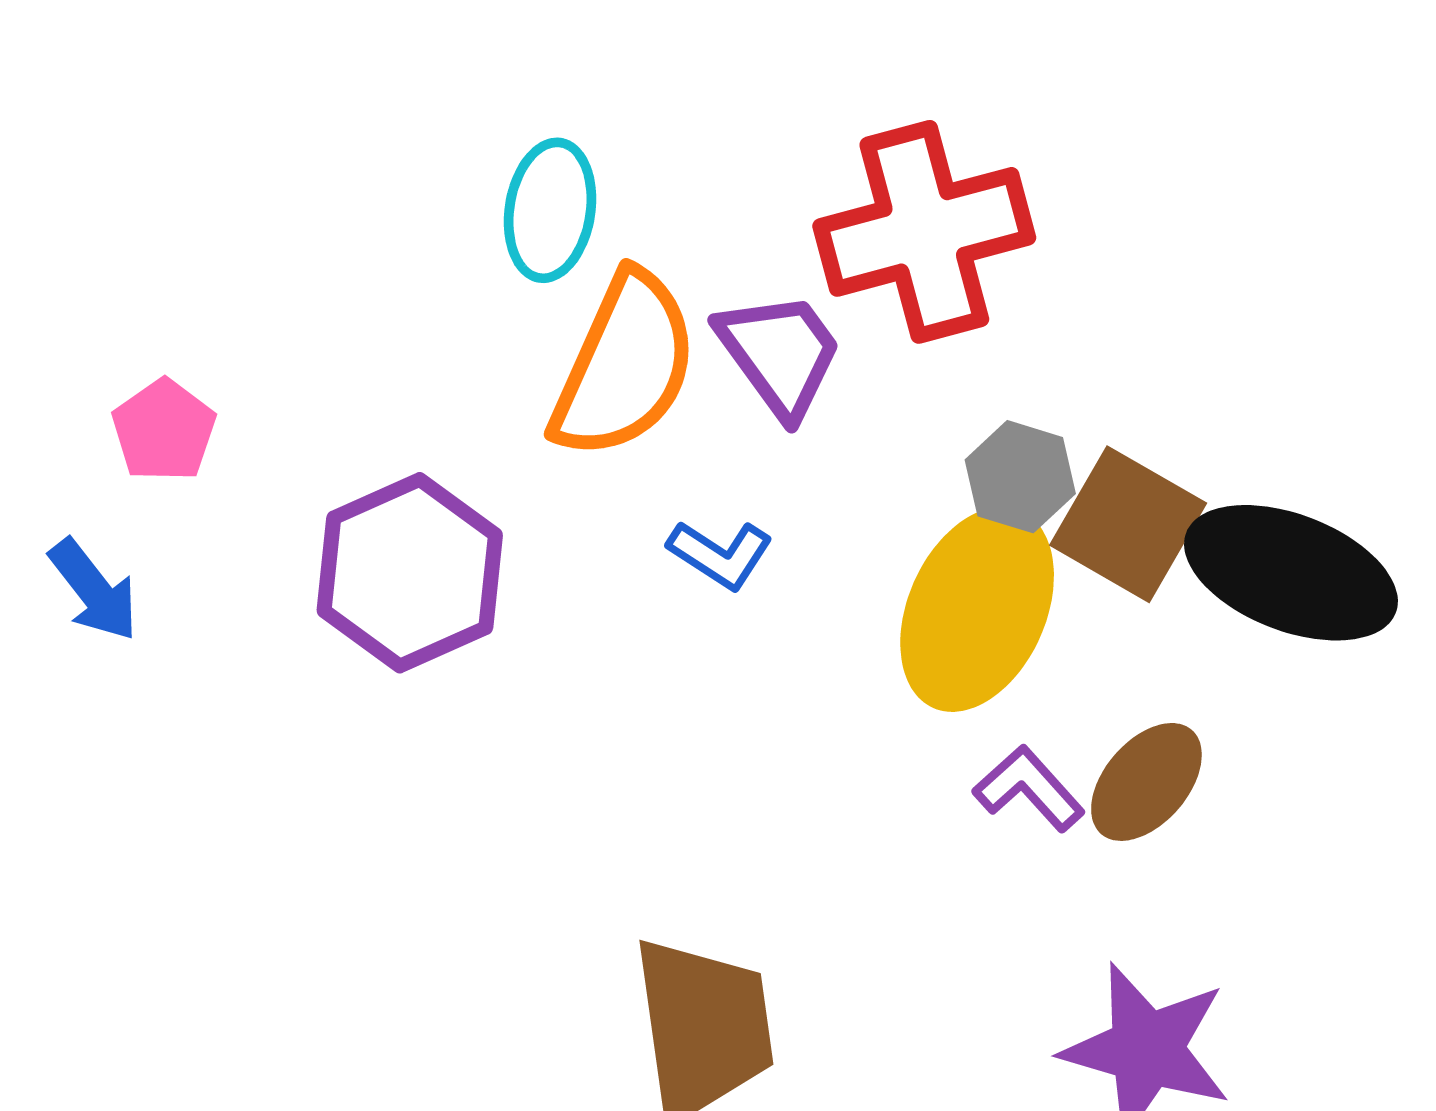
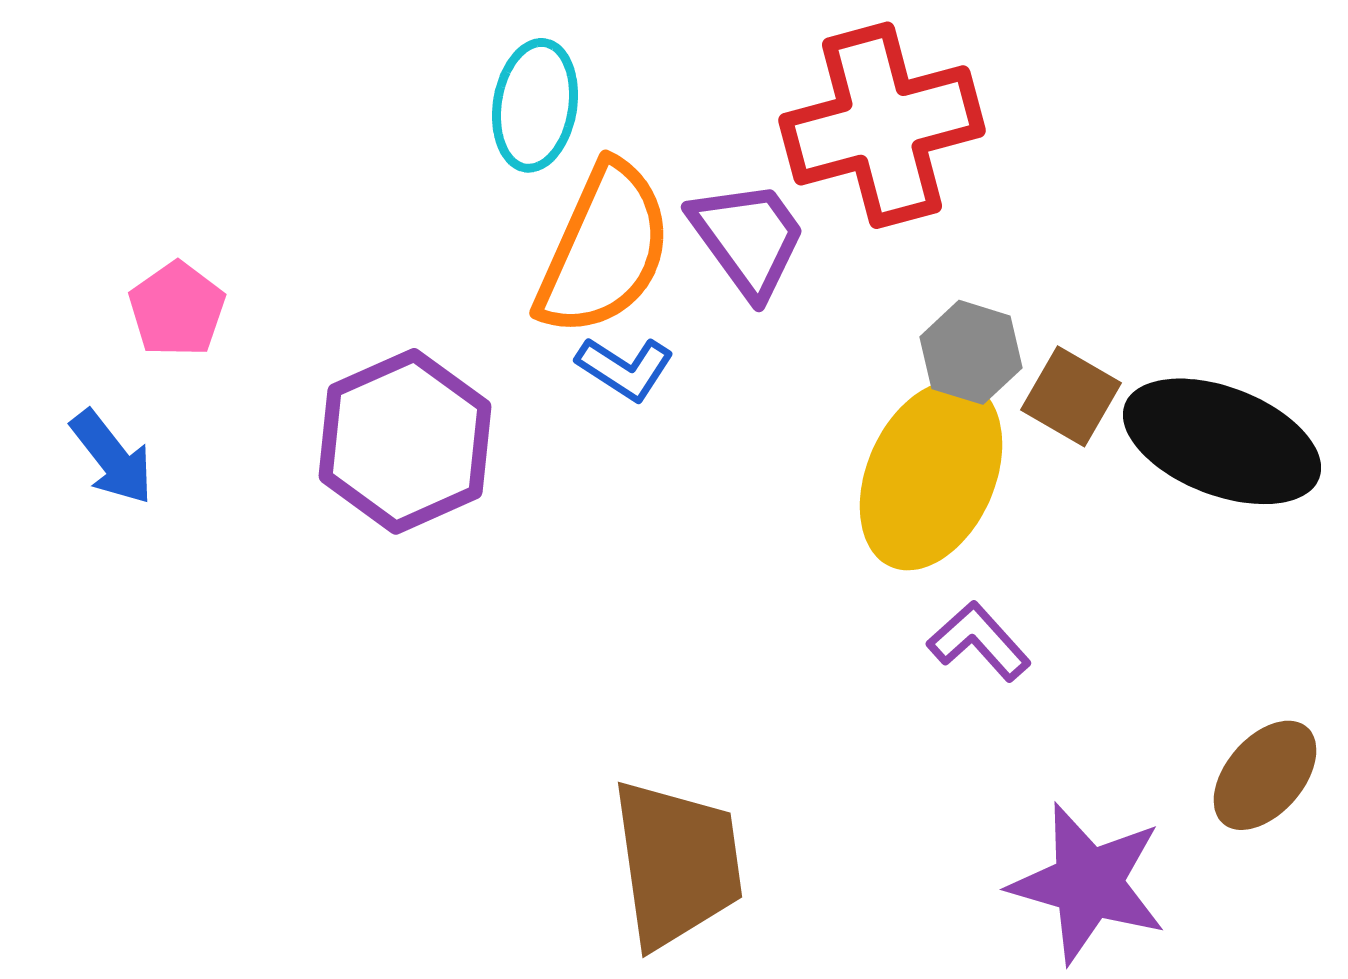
brown square: (1128, 524) -> (1071, 396), size x0.7
blue L-shape: (720, 554) -> (625, 368), moved
brown ellipse: (1146, 782) -> (1265, 775), moved

